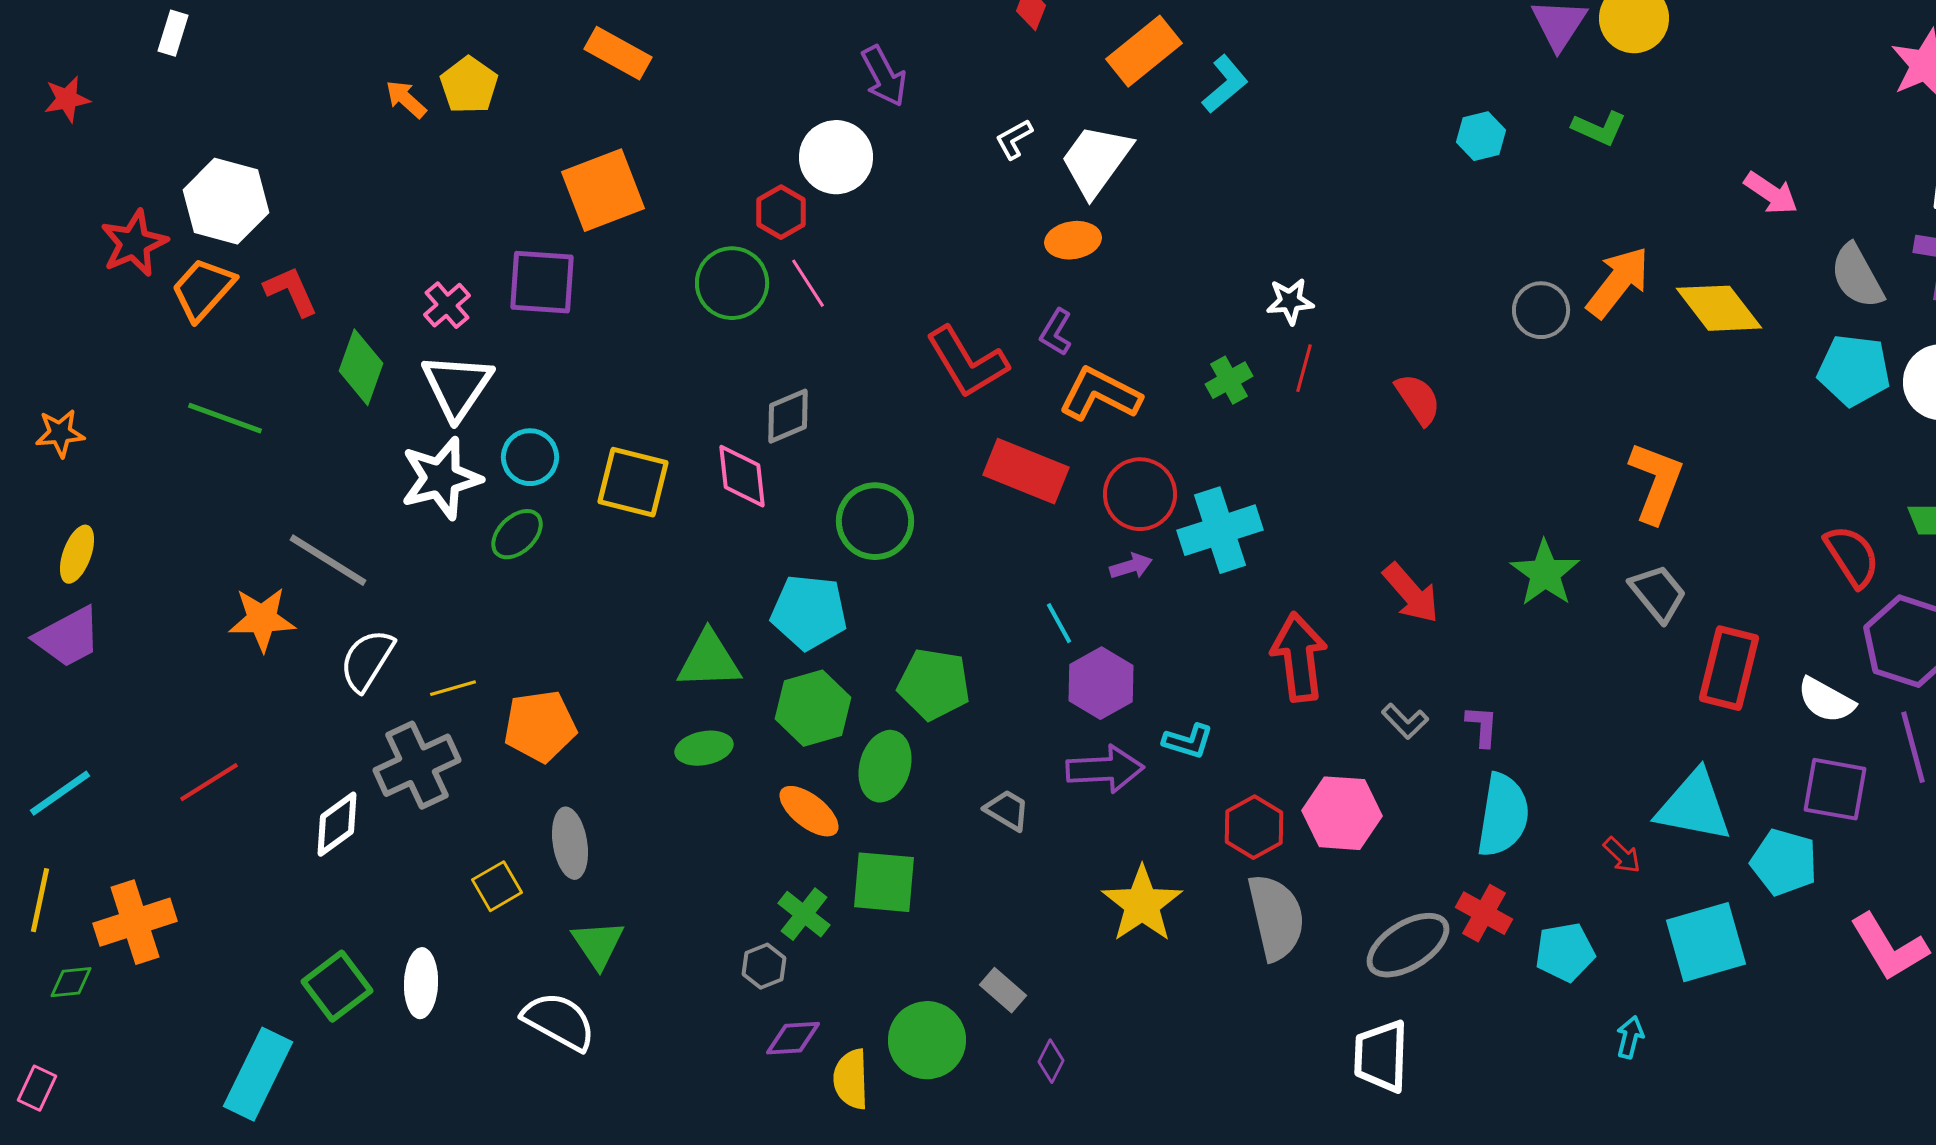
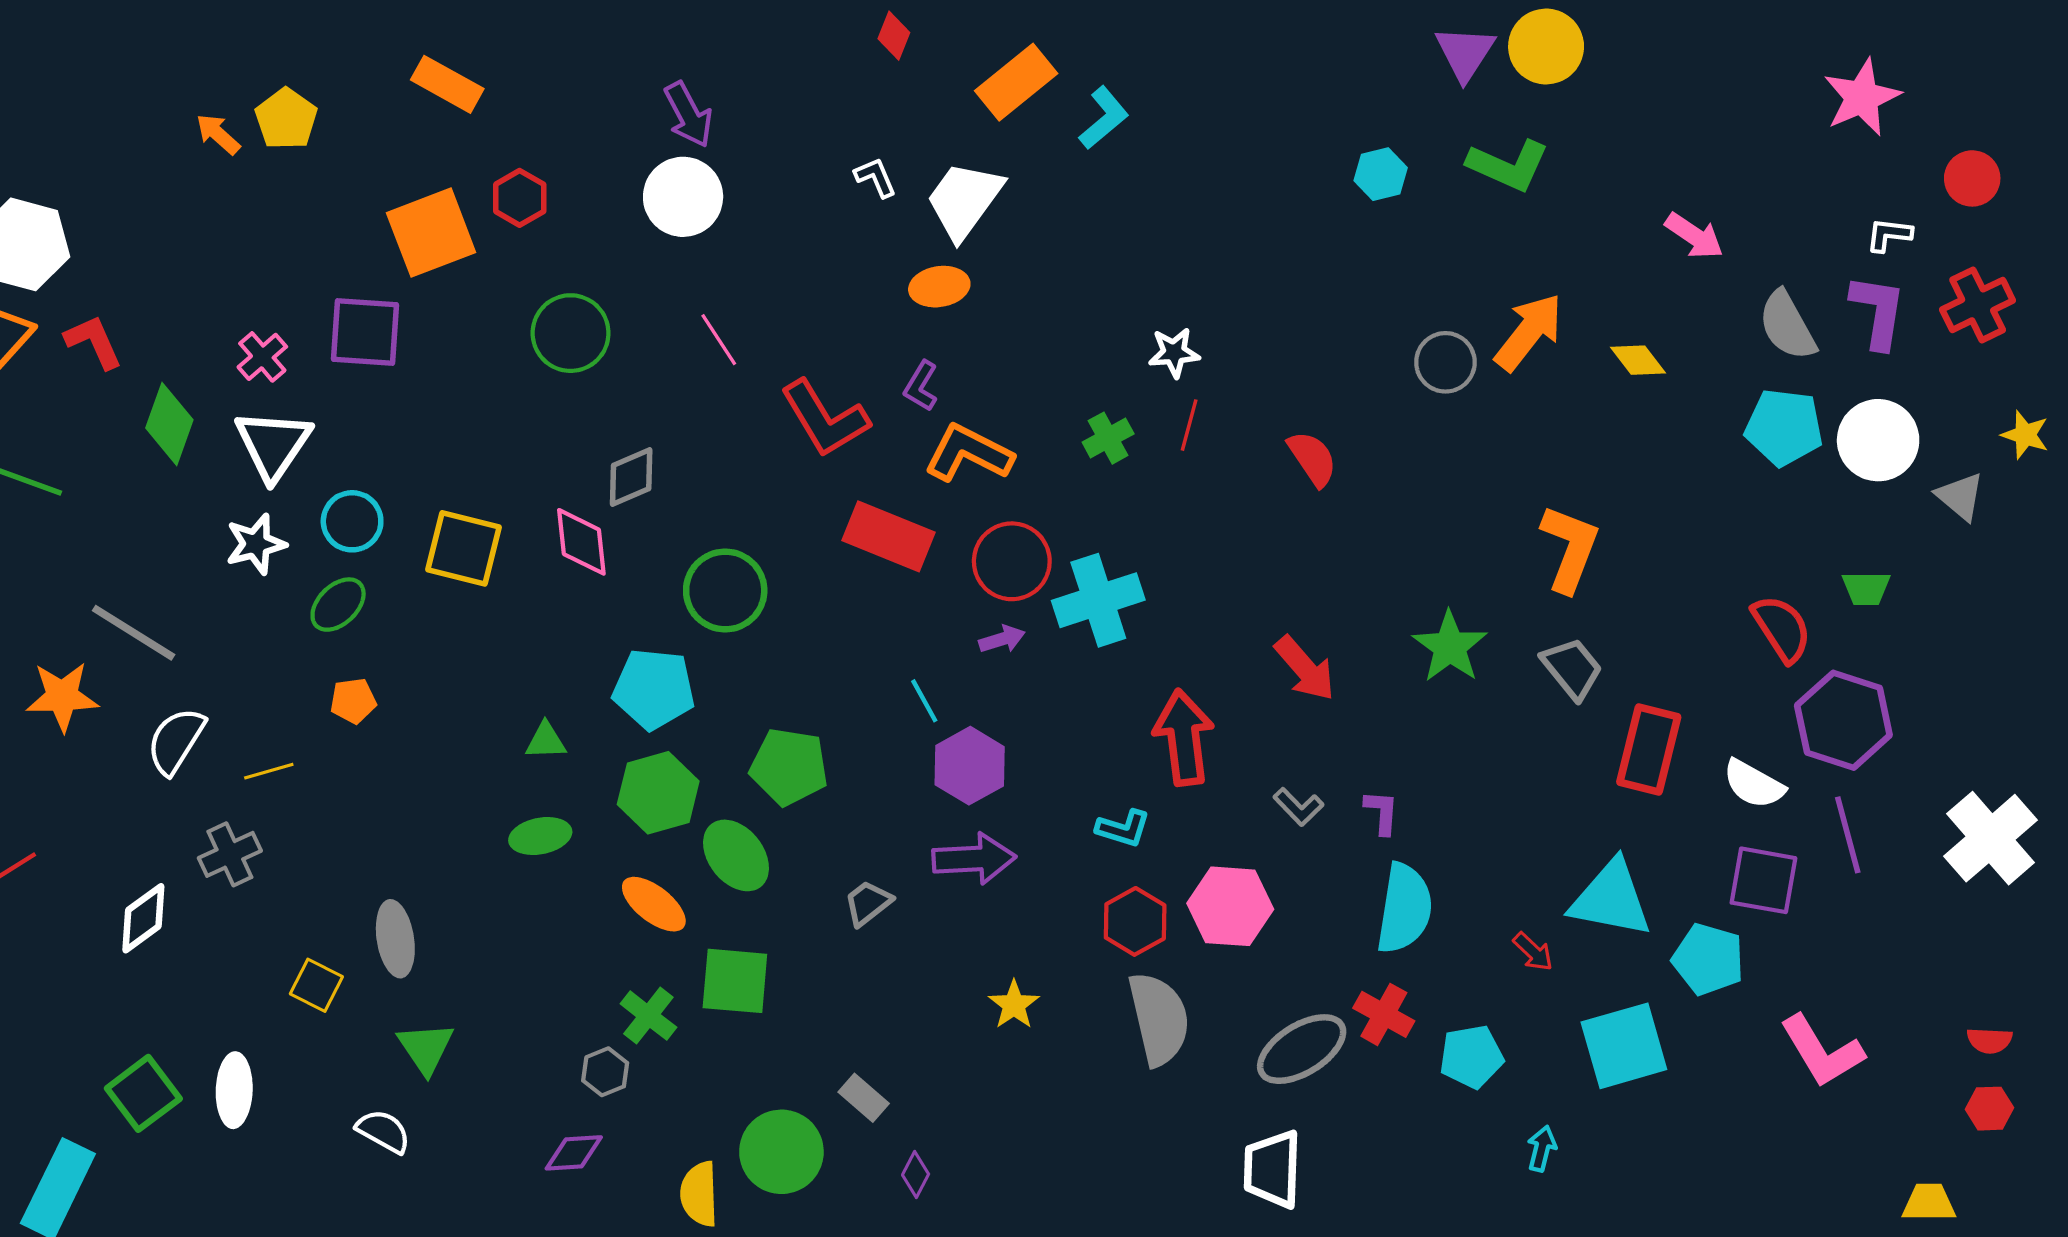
purple arrow: (884, 76) -> (688, 115), moved
green L-shape: (1599, 128) -> (1508, 165), size x1.4
white L-shape: (1014, 139) -> (876, 177), turned 96
red hexagon: (781, 212) -> (520, 198), moved
pink line: (808, 283) -> (719, 340), moved
yellow diamond: (1719, 308) -> (1638, 360), size x0.6
white star: (441, 478) -> (256, 544), size x0.7
green triangle: (709, 660) -> (546, 741), size x0.6
orange pentagon: (540, 726) -> (353, 701), moved, size x0.6
cyan L-shape: (1188, 741) -> (1123, 828), moved
gray cross: (417, 765) -> (230, 854), size x0.7
green ellipse: (885, 766) -> (736, 855), turned -54
gray trapezoid: (1007, 810) -> (868, 903), turned -69
yellow square: (497, 886) -> (316, 985), turned -33
yellow star: (1142, 904) -> (1014, 1005), size x0.6
white semicircle: (559, 1021) -> (383, 1131), size x0.7
purple diamond: (793, 1038) -> (574, 1153), moved

